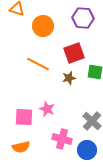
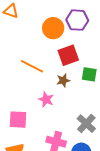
orange circle: (43, 26) -> (53, 28), moved
pink star: (47, 109) -> (46, 99), moved

